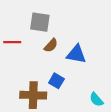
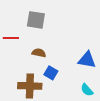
brown semicircle: (51, 45) -> (39, 53), moved, turned -120
blue triangle: (76, 54) -> (87, 60), moved

